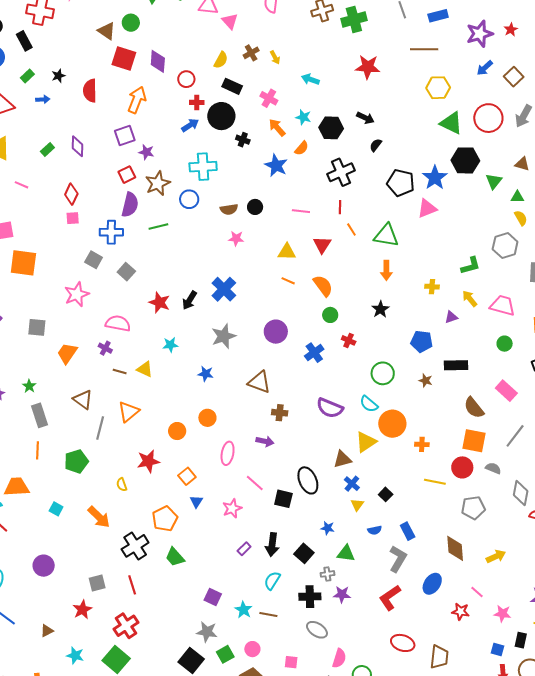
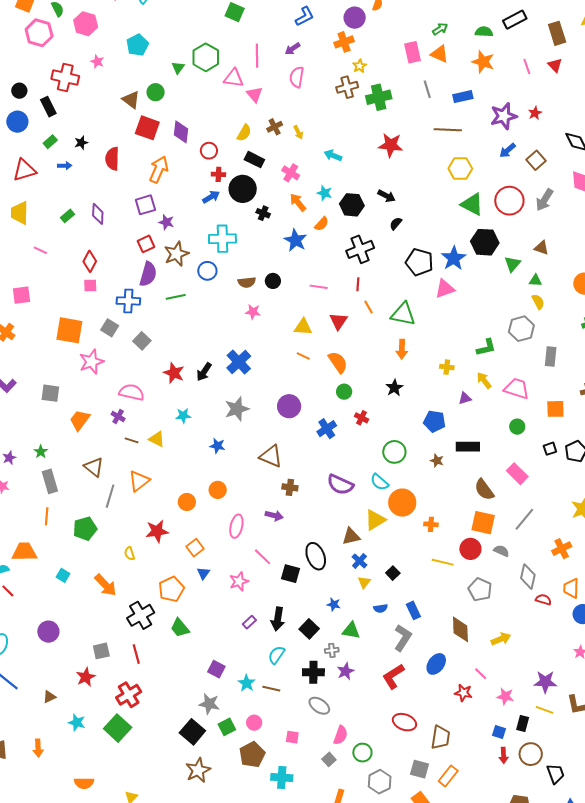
orange square: (23, 263) -> (69, 330), moved
gray pentagon: (473, 508) -> (480, 590), turned 30
purple star: (342, 594) -> (346, 671), turned -30

